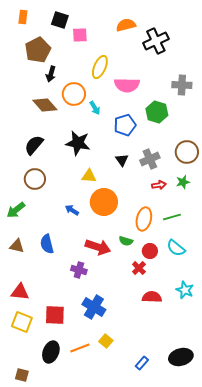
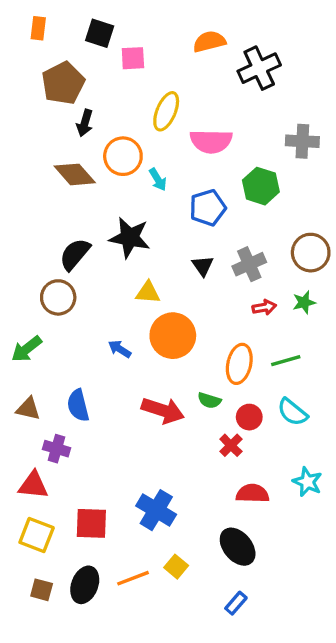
black semicircle: (34, 145) -> (75, 254), moved
purple cross: (79, 270) -> (56, 449), moved
black ellipse: (181, 357) -> (238, 547), moved, turned 65
brown square: (22, 375) -> (42, 590), moved

